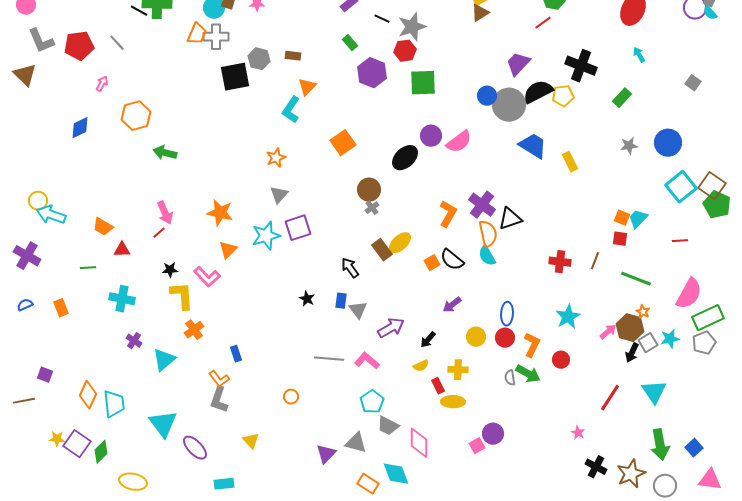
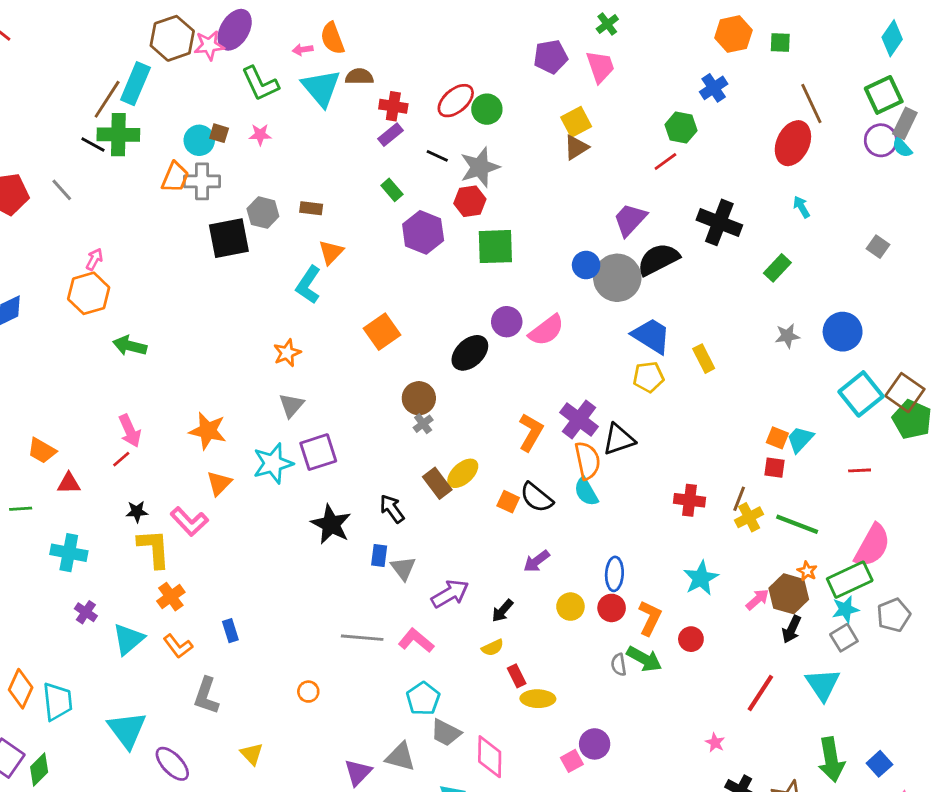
pink arrow: (102, 84) -> (94, 259), moved
yellow pentagon: (563, 96) -> (648, 377), moved
orange square: (432, 263) -> (508, 502), turned -35
black star: (307, 299) -> (331, 524), moved, size x1.8
green rectangle: (708, 318) -> (850, 580), moved
gray square: (648, 343) -> (844, 638), moved
yellow cross: (458, 370) -> (749, 517), moved, turned -30
orange L-shape: (219, 379) -> (178, 646), moved

